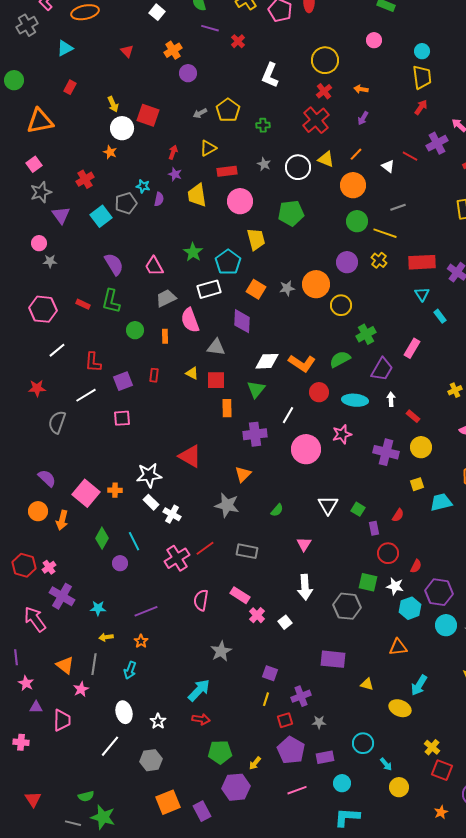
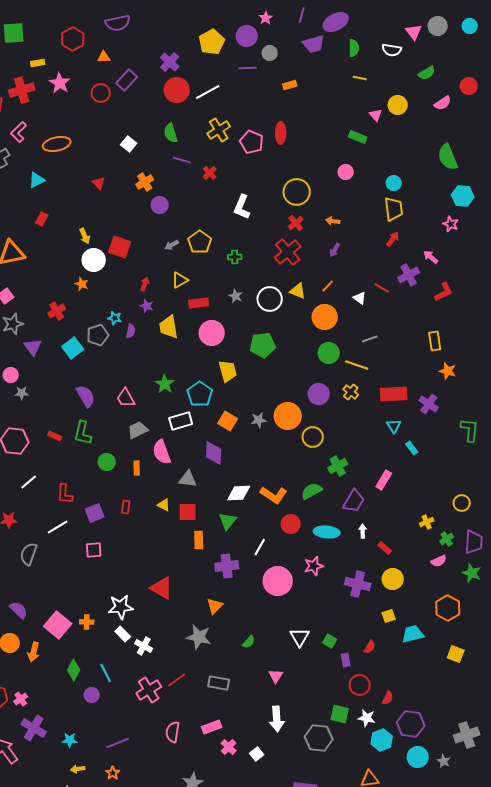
pink rectangle: (240, 595) -> (212, 727), turned -54

